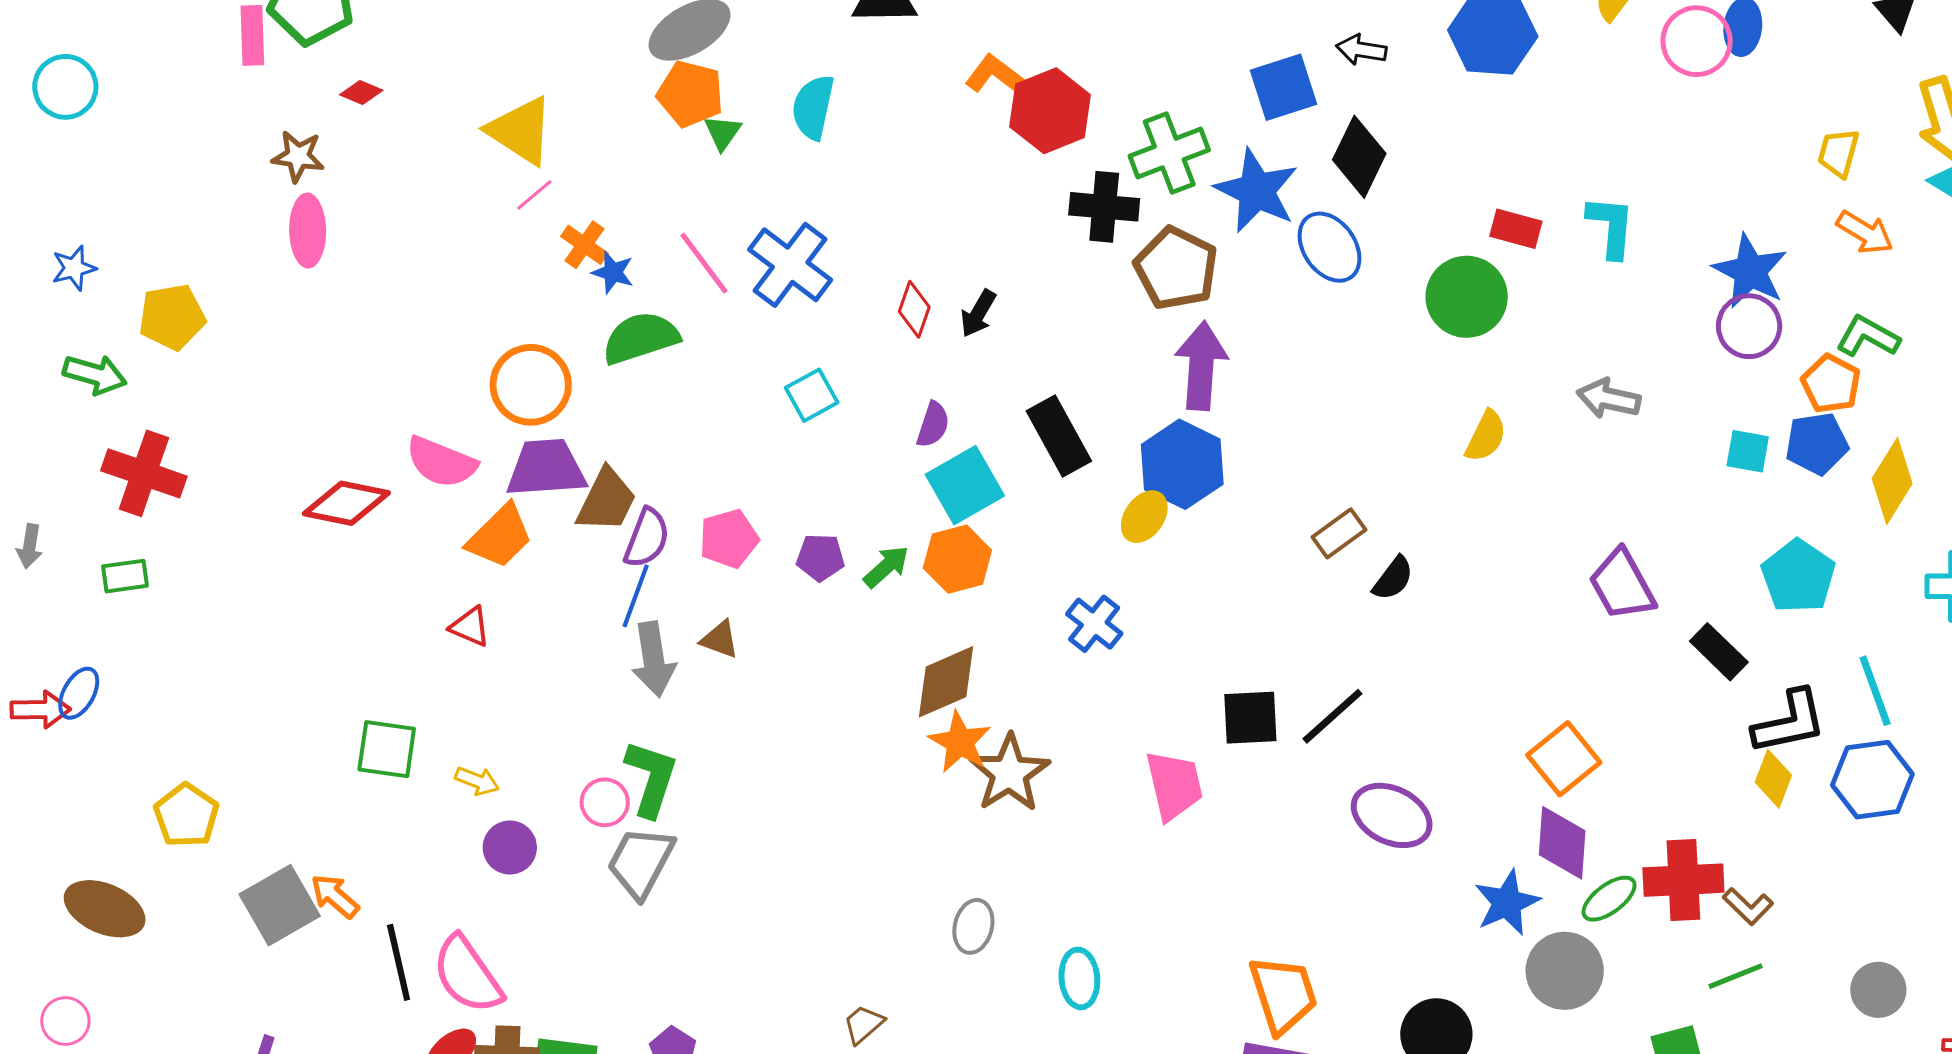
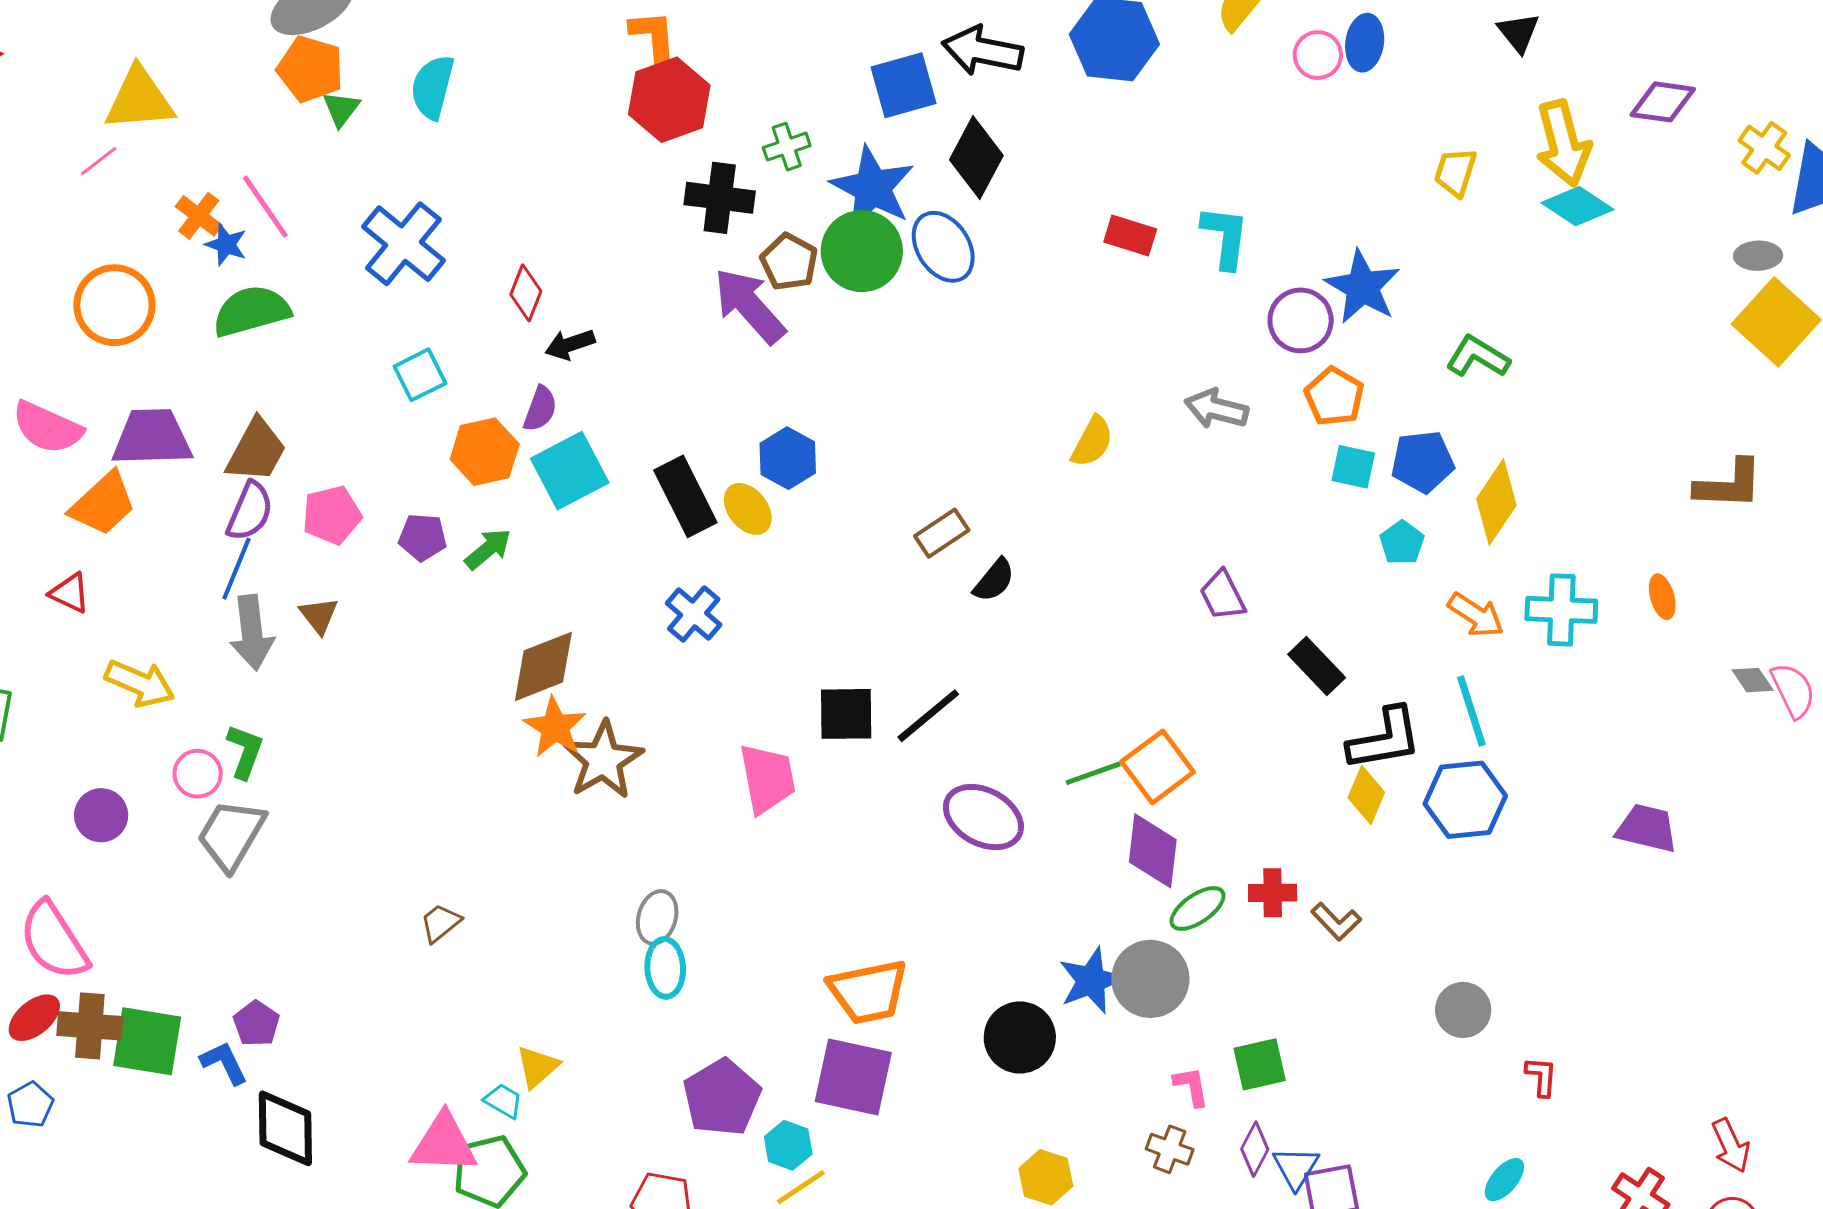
pink circle: (1697, 41) -> (1318, 55), size x0.7
black arrow: (1361, 50) -> (983, 51), size x1.6
orange L-shape: (997, 76) -> (654, 38), moved, turned 46
yellow triangle: (521, 131) -> (139, 99), turned -40
green cross: (1169, 153) -> (787, 147), size x0.6
pink line: (534, 195) -> (99, 161), moved
orange arrow: (1865, 232) -> (1476, 615), moved
pink line: (704, 263) -> (265, 207), moved
brown pentagon: (1176, 268) -> (789, 262), size x0.7
green circle: (1467, 297) -> (862, 251), moved
black arrow: (978, 313) -> (570, 344), moved, turned 39
purple circle: (1749, 326) -> (1301, 320), moved
purple arrow: (1201, 366) -> (749, 306), moved, turned -48
orange pentagon: (1831, 384) -> (1334, 397), moved
orange circle: (531, 385) -> (114, 305), moved
black rectangle: (1059, 436) -> (685, 496), moved
blue hexagon: (1182, 464) -> (788, 458), size x0.7
brown trapezoid: (607, 500) -> (256, 451), moved
yellow ellipse: (1144, 517) -> (748, 509), turned -76
orange hexagon: (957, 559) -> (485, 452), moved
cyan pentagon: (1798, 576) -> (1402, 543), moved, size x0.6
purple trapezoid: (1622, 585) -> (1223, 595), size x0.7
brown triangle: (720, 640) -> (319, 615), turned 30
green L-shape: (651, 778) -> (245, 751), size x0.7
yellow arrow: (477, 781) -> (140, 683), moved, size x1.6
red cross: (1683, 880) -> (1273, 893), size x0.6
blue star: (1507, 903) -> (1091, 980), moved
gray ellipse: (973, 926) -> (657, 917), moved
green line: (1736, 976) -> (1093, 773), moved
orange trapezoid: (1283, 994) -> (868, 992), turned 94
brown trapezoid: (863, 1024) -> (440, 923), moved

